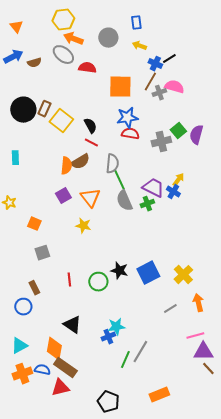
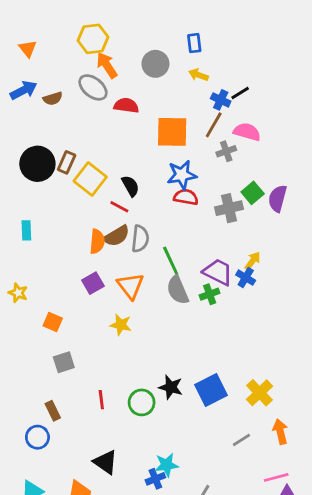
orange arrow: (73, 39) -> (107, 65), turned 36
gray cross: (159, 93) -> (226, 151), moved
red line: (91, 143) -> (119, 207), moved
gray semicircle: (112, 164) -> (140, 239), moved

